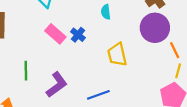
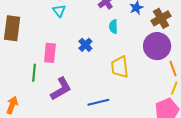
pink rectangle: (55, 34) -> (50, 53), moved, turned 48

